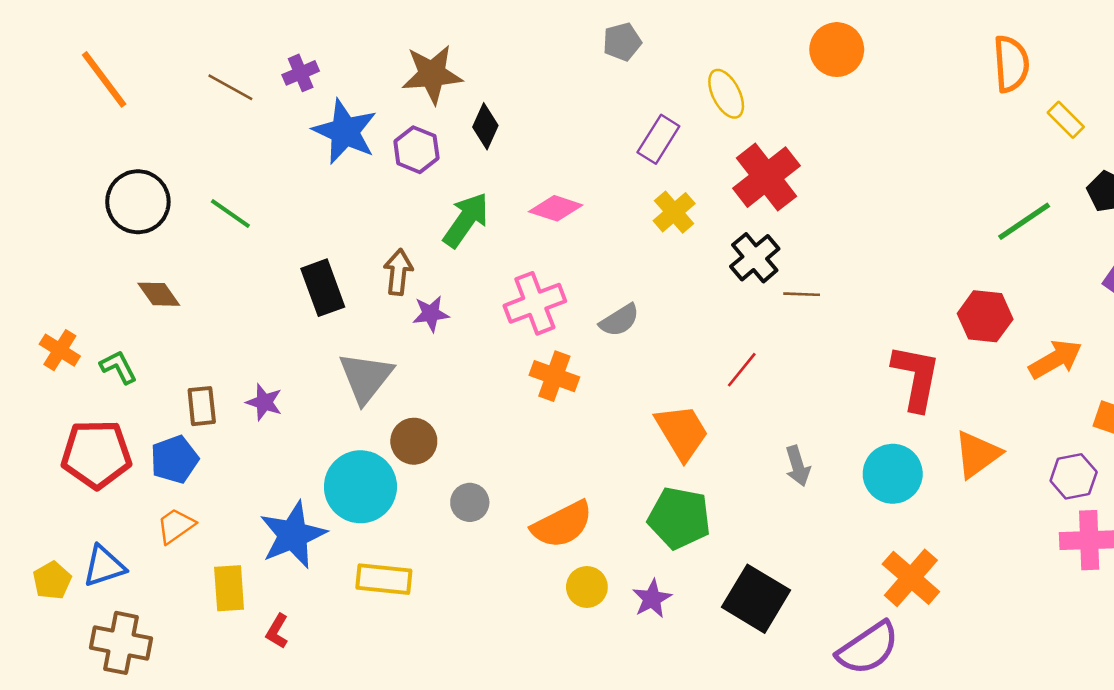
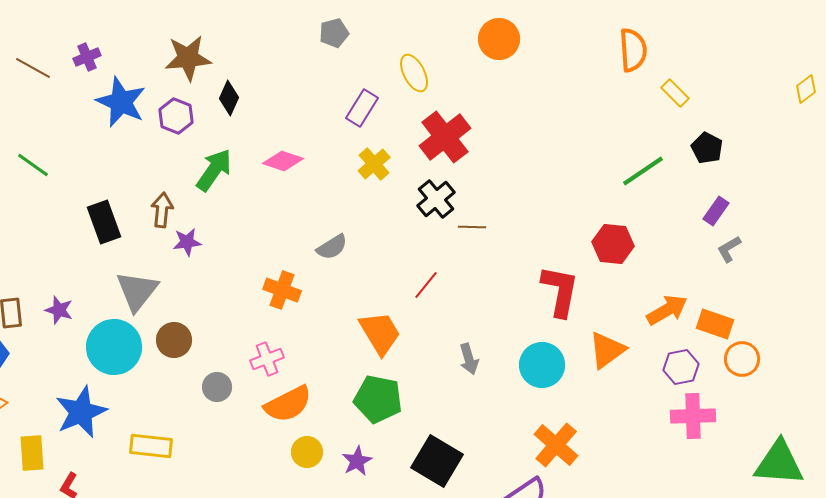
pink cross: (535, 303) -> (267, 359), moved, size x0.7
orange arrow: (1055, 359) -> (667, 310), moved
cyan circle: (360, 487) -> (114, 347), moved

